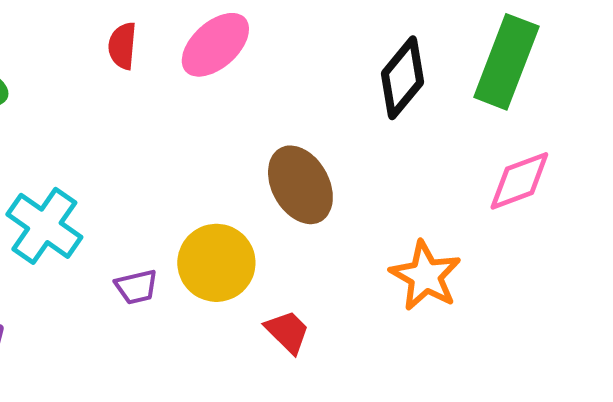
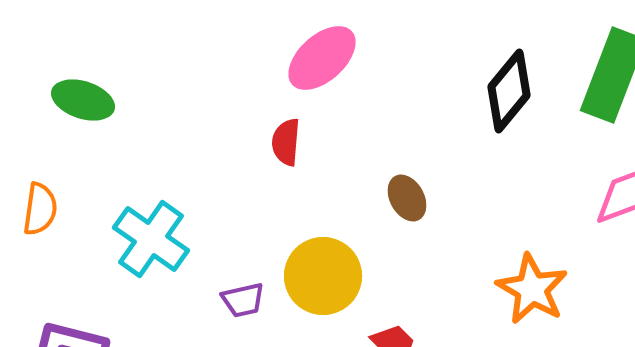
red semicircle: (122, 46) -> (286, 142), moved
brown ellipse: (300, 185) -> (407, 198), size x0.6

